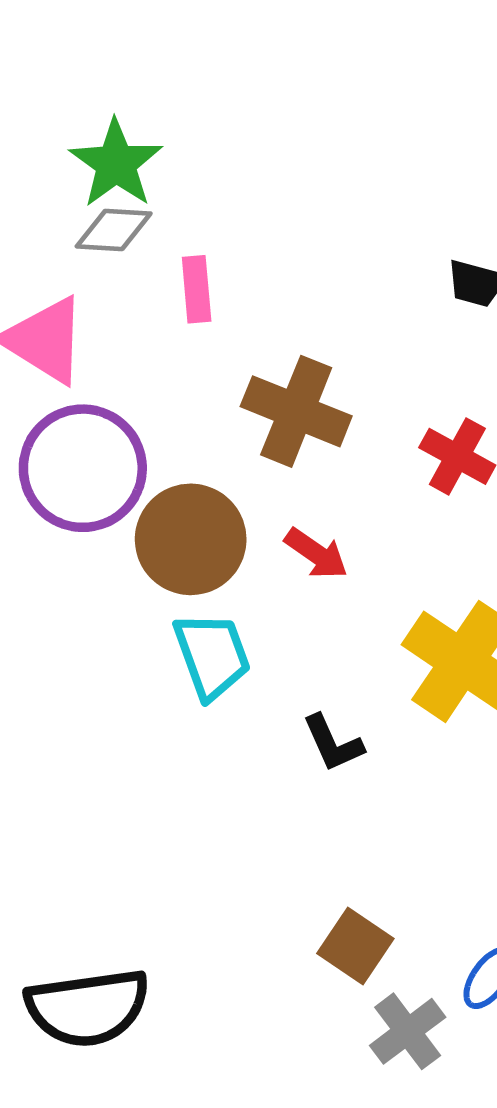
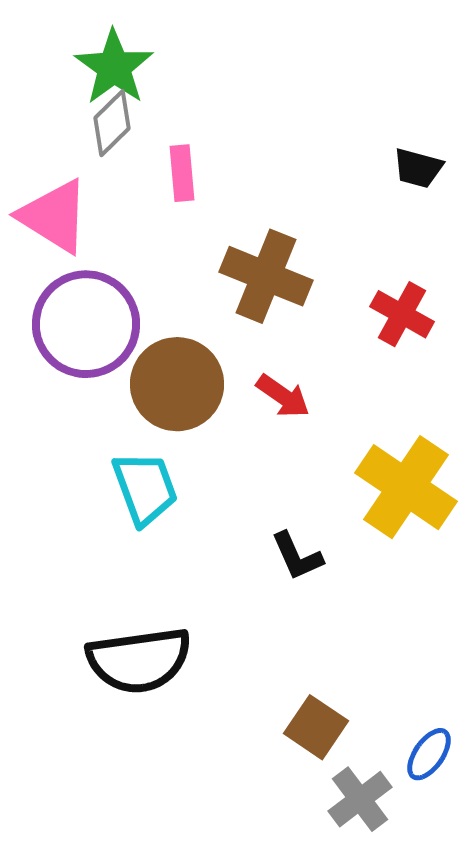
gray diamond: (114, 230) -> (112, 123), turned -48
cyan trapezoid: (212, 656) -> (145, 488), moved
black semicircle: (88, 1008) -> (139, 660), moved

